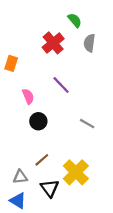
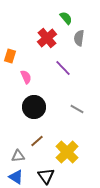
purple line: (61, 85) -> (63, 68), moved
pink semicircle: (28, 96) -> (26, 77), moved
black circle: (38, 121) -> (34, 107), size x1.5
black triangle: (50, 188) -> (46, 176), moved

